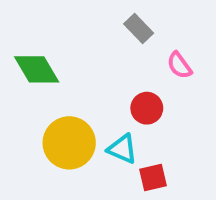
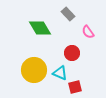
green diamond: (37, 69) -> (40, 28), moved

